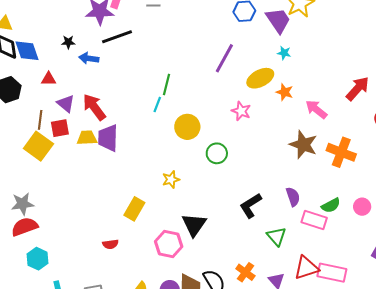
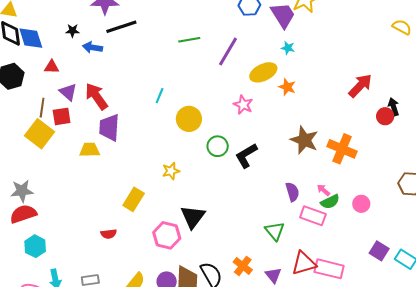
green line: (166, 85) -> (189, 40), moved, turned 65
pink arrow: (316, 109) -> (323, 190), moved, size x0.6
yellow trapezoid: (87, 138) -> (90, 150), moved
black L-shape: (251, 206) -> (246, 156), moved

